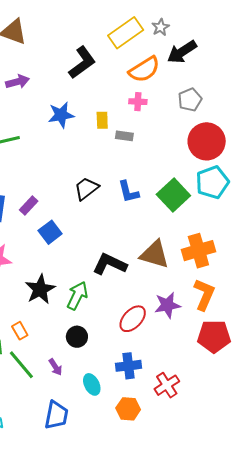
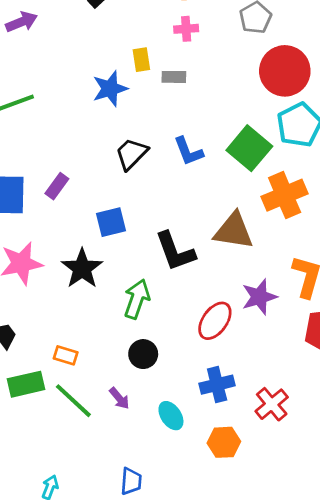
blue star: (61, 115) -> (110, 89), moved
blue square: (50, 232) -> (111, 222), moved, turned 30
orange cross: (198, 251) -> (285, 195), moved
black L-shape: (110, 264) -> (175, 251), turned -128
black star: (40, 289) -> (82, 269), moved
orange rectangle: (20, 331) -> (66, 355), turned -36
blue trapezoid: (56, 415) -> (131, 481), moved, size x0.7

